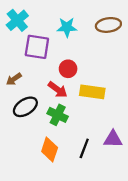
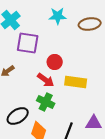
cyan star: (67, 27) -> (58, 16), moved
black ellipse: (25, 107) -> (18, 116), moved

